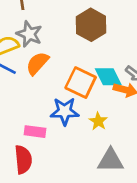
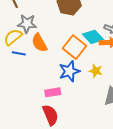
orange semicircle: (37, 63) -> (39, 43), turned -54
orange square: (81, 83) -> (75, 47), turned 30

